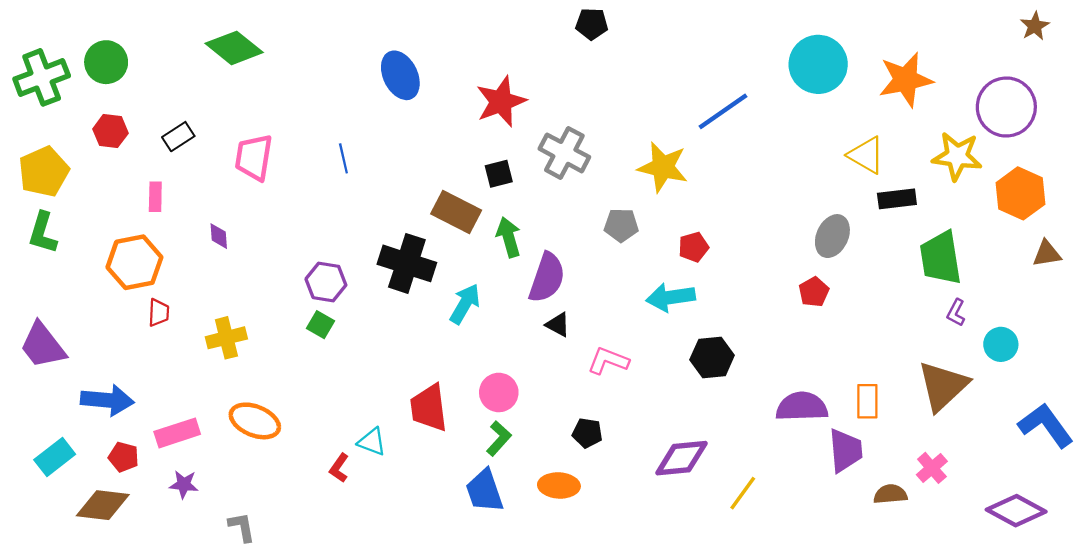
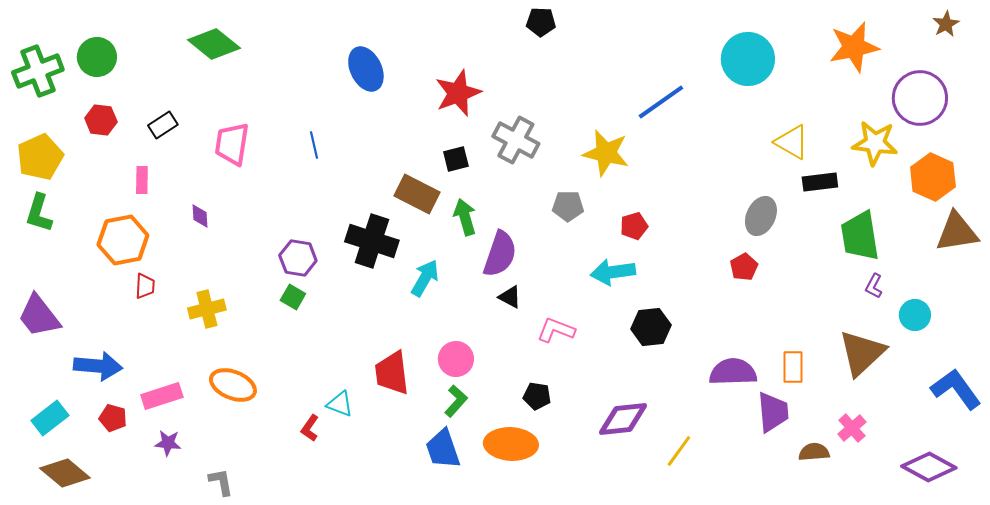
orange star: (906, 80) -> (854, 47), moved
brown triangle: (1047, 254) -> (957, 232), size x1.6
orange ellipse: (559, 485) -> (511, 444), size x1.4
brown diamond: (103, 505) -> (65, 473), moved, turned 33

